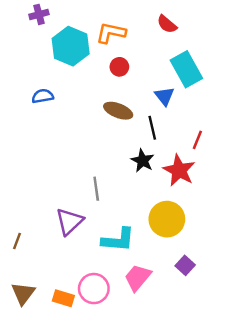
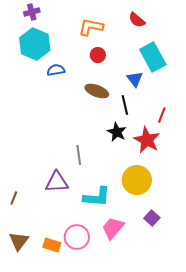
cyan hexagon: (71, 46) -> (35, 44), moved
blue semicircle: (43, 96) -> (56, 70), moved
purple triangle: (69, 222) -> (57, 182), turned 40

